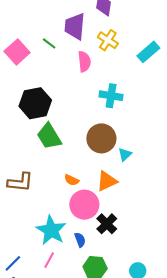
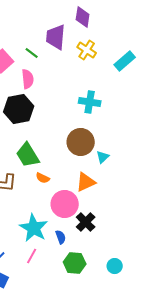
pink semicircle: (84, 62) -> (28, 79), moved
green trapezoid: (49, 136) -> (28, 155), moved
orange semicircle: (72, 180) -> (43, 178), moved

